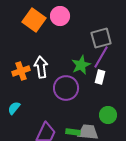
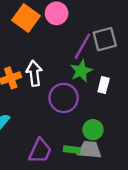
purple line: (101, 57) -> (82, 46), moved
green circle: (108, 115) -> (93, 130), moved

